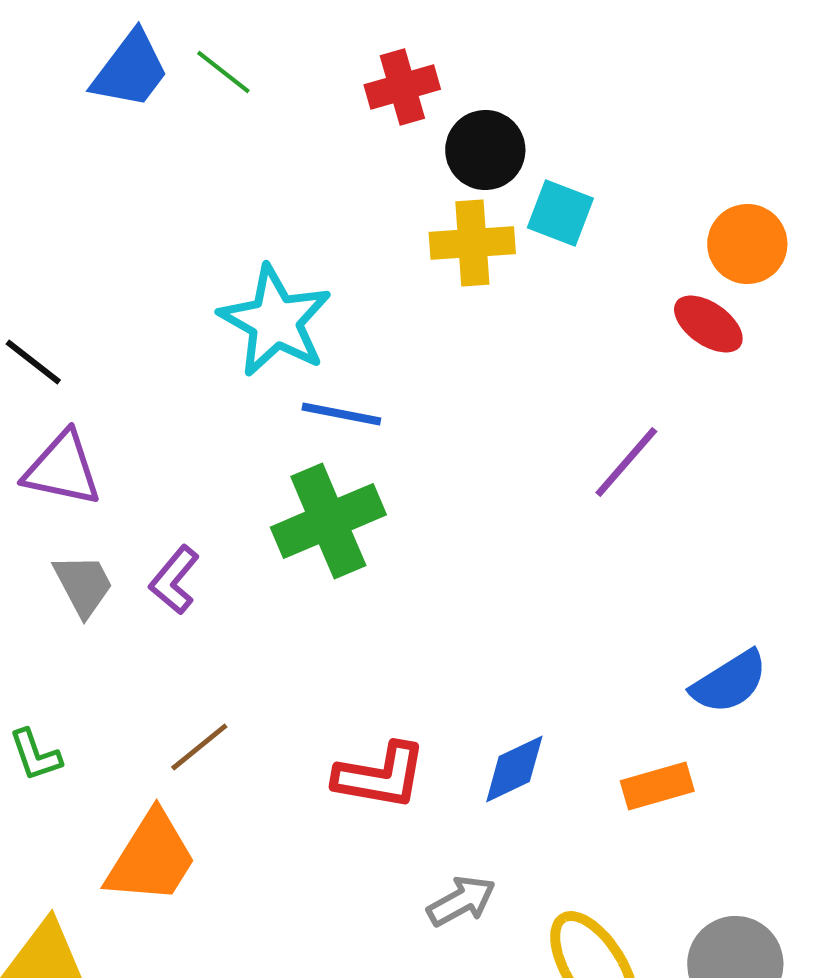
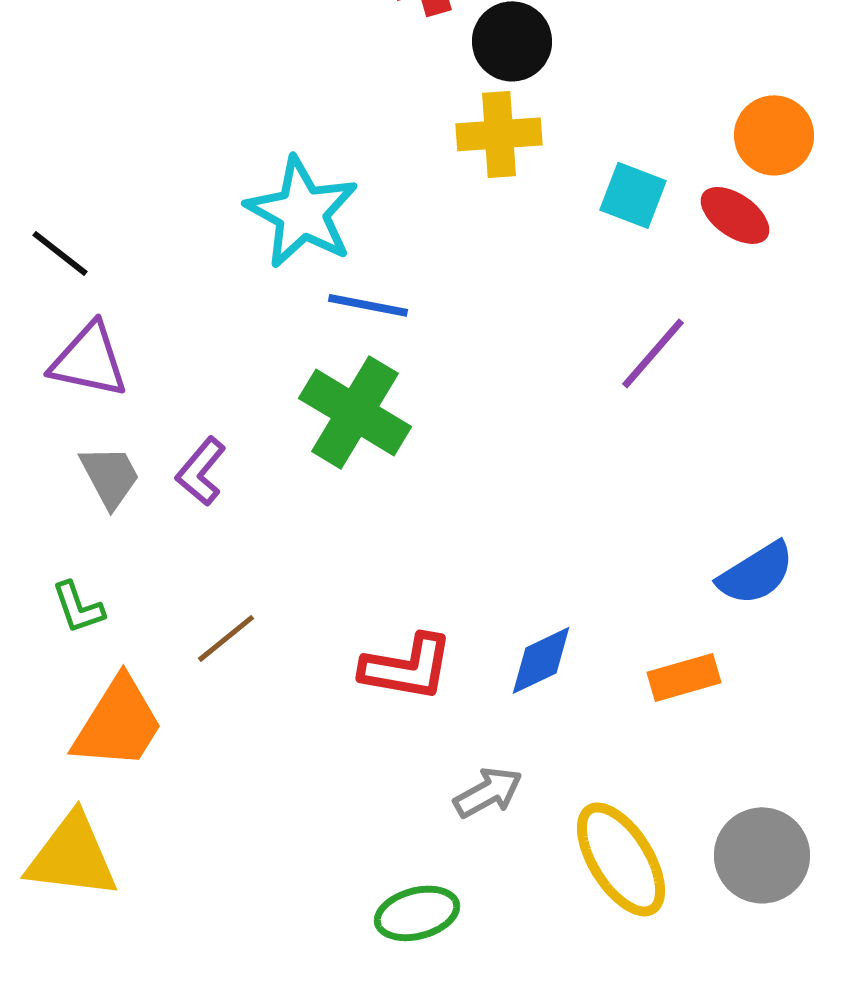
cyan square: (560, 213) -> (633, 195), moved
green cross: (328, 521) -> (355, 412), turned -36
green L-shape: (35, 755) -> (78, 607), moved
orange trapezoid: (151, 858) -> (118, 723), moved

